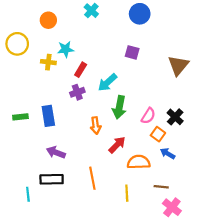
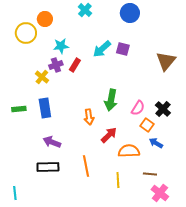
yellow circle: (17, 44) -> (26, 33), moved
yellow cross: (48, 62) -> (42, 77), moved, turned 32
cyan arrow: (107, 83) -> (102, 49), moved
purple cross: (77, 92) -> (56, 65), moved
cyan line: (28, 194) -> (15, 193), moved

